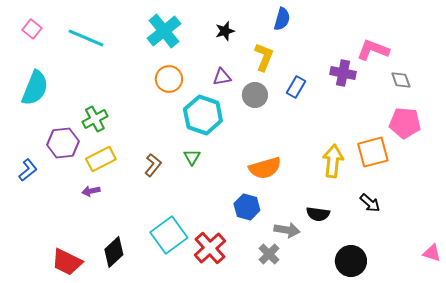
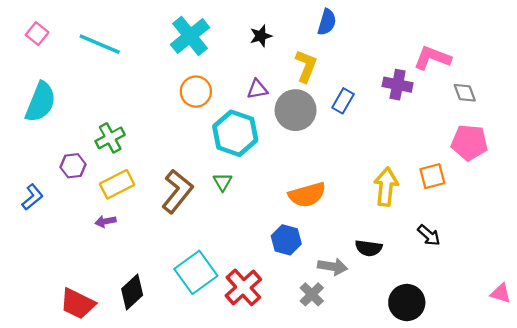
gray circle: (255, 95) -> (296, 110), size x1.4
purple hexagon: (63, 143) -> (73, 166), size x0.7
orange square: (373, 152) -> (432, 176), size x0.7
brown L-shape: (153, 165) -> (177, 191), size x1.6

